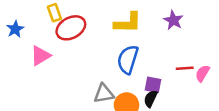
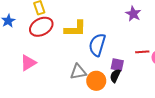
yellow L-shape: (128, 23) -> (75, 29), moved
red ellipse: (71, 28) -> (41, 27), moved
pink triangle: (40, 56) -> (28, 63), moved

